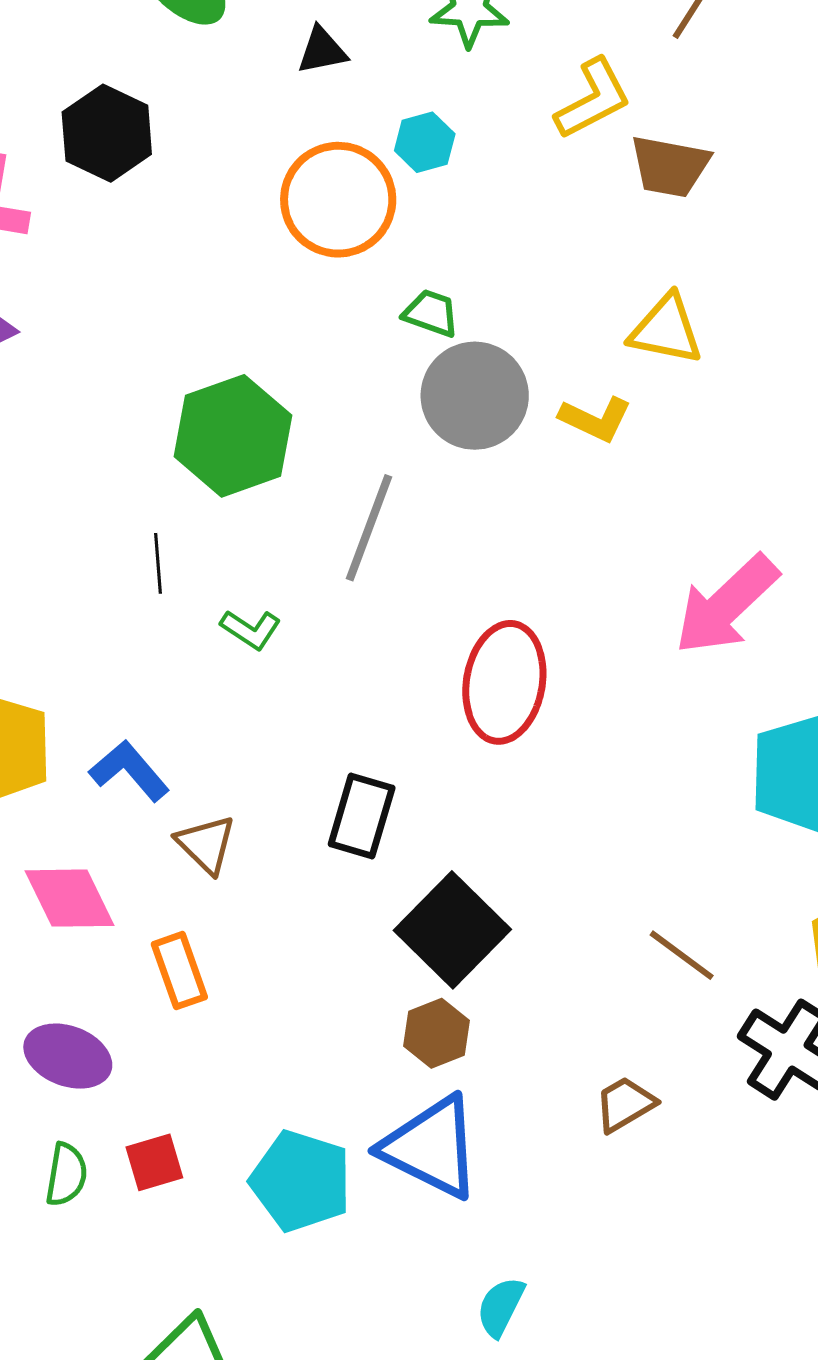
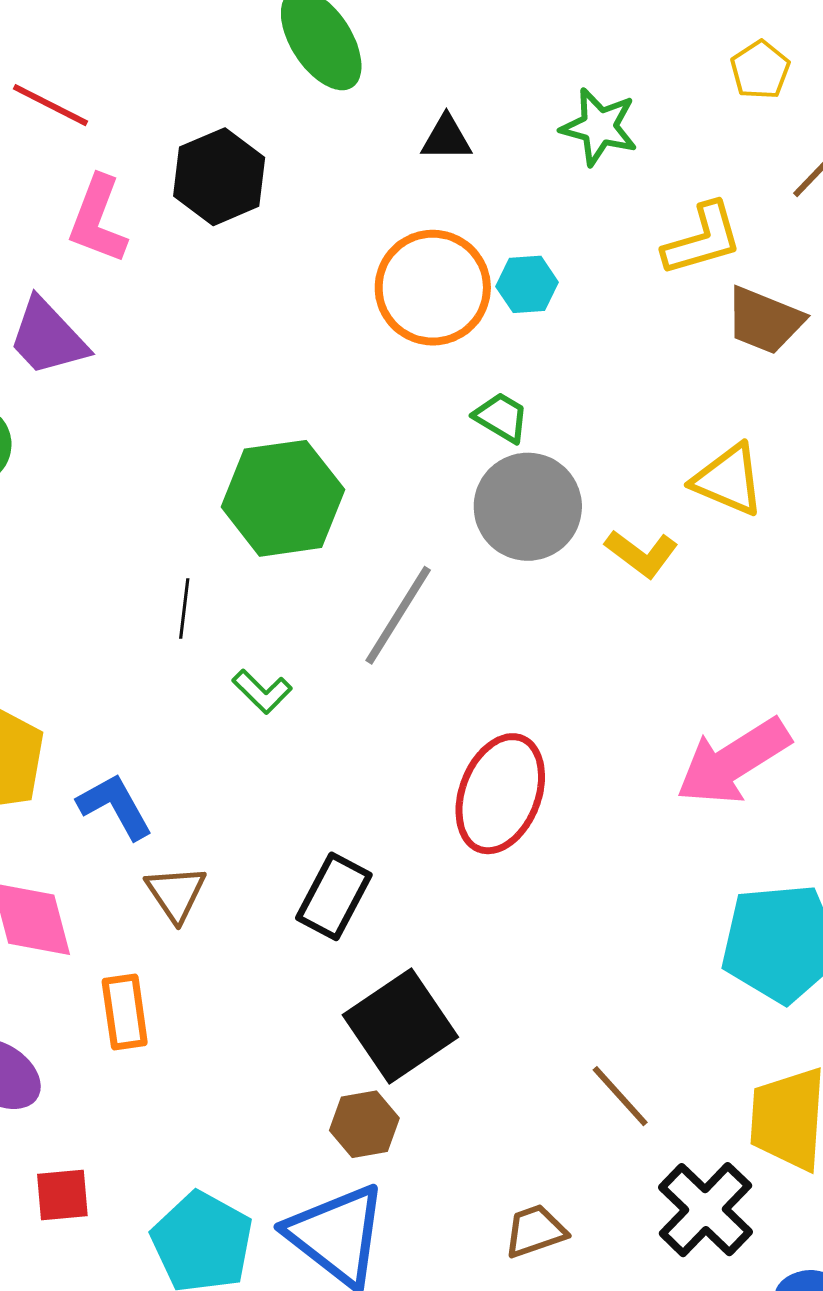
cyan hexagon: (425, 142) -> (527, 284), moved

